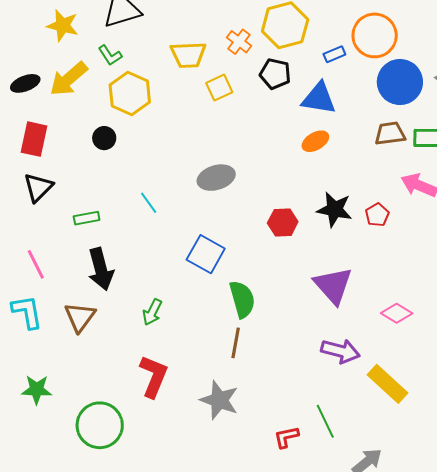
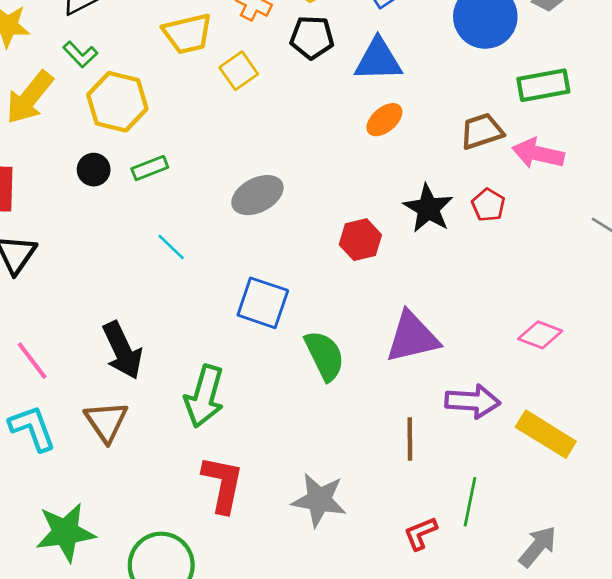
brown trapezoid: (390, 134) -> (482, 131), moved
black star: (335, 209) -> (428, 208), turned 30
green rectangle: (87, 218) -> (150, 168), moved
purple triangle: (333, 285) -> (412, 337), moved, turned -51
green arrow: (152, 312) -> (204, 396), size x1.6
brown line: (236, 343) -> (410, 439), moved
green star: (37, 390) -> (65, 532), size x1.4
green line: (325, 421) -> (470, 502), turned 48

